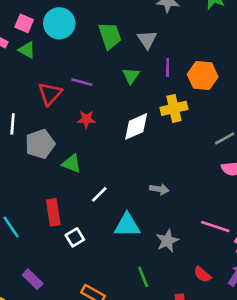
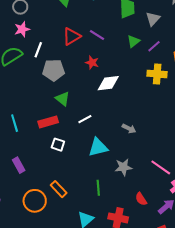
purple line: (168, 67) -> (154, 46), moved, turned 32
white diamond: (136, 126) -> (108, 83), moved
green triangle: (71, 164) -> (63, 99), moved
red rectangle: (53, 212) -> (48, 122), turned 66
cyan triangle: (127, 225) -> (98, 147), turned -30
white square: (75, 237) -> (58, 145), turned 32

